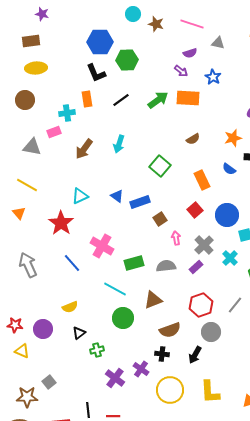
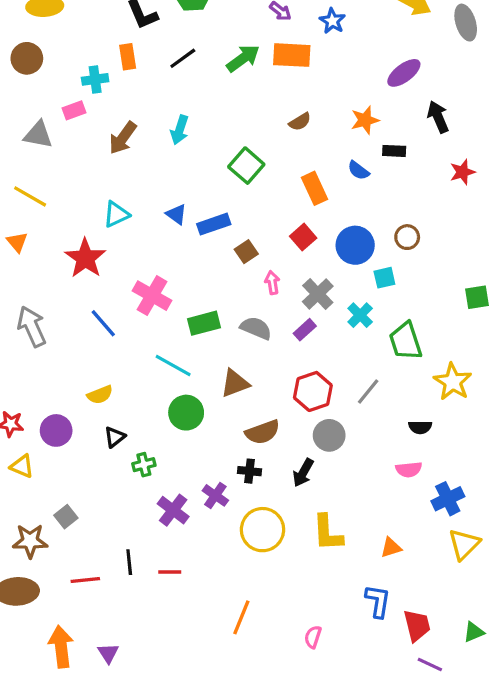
gray semicircle: (166, 266) -> (256, 328), turned 30

